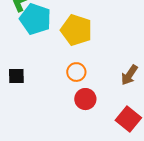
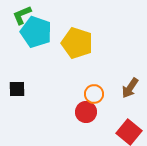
orange circle: (76, 72) -> (94, 94), moved

